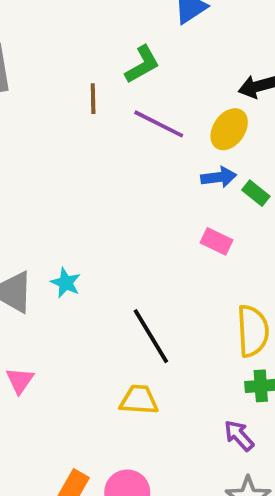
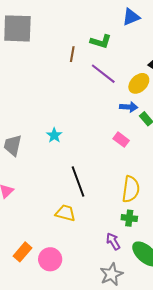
green L-shape: (142, 64) -> (101, 41), turned 35
cyan star: (66, 283) -> (54, 135), moved

